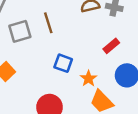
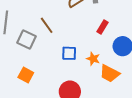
gray square: (20, 31) -> (27, 39), turned -30

